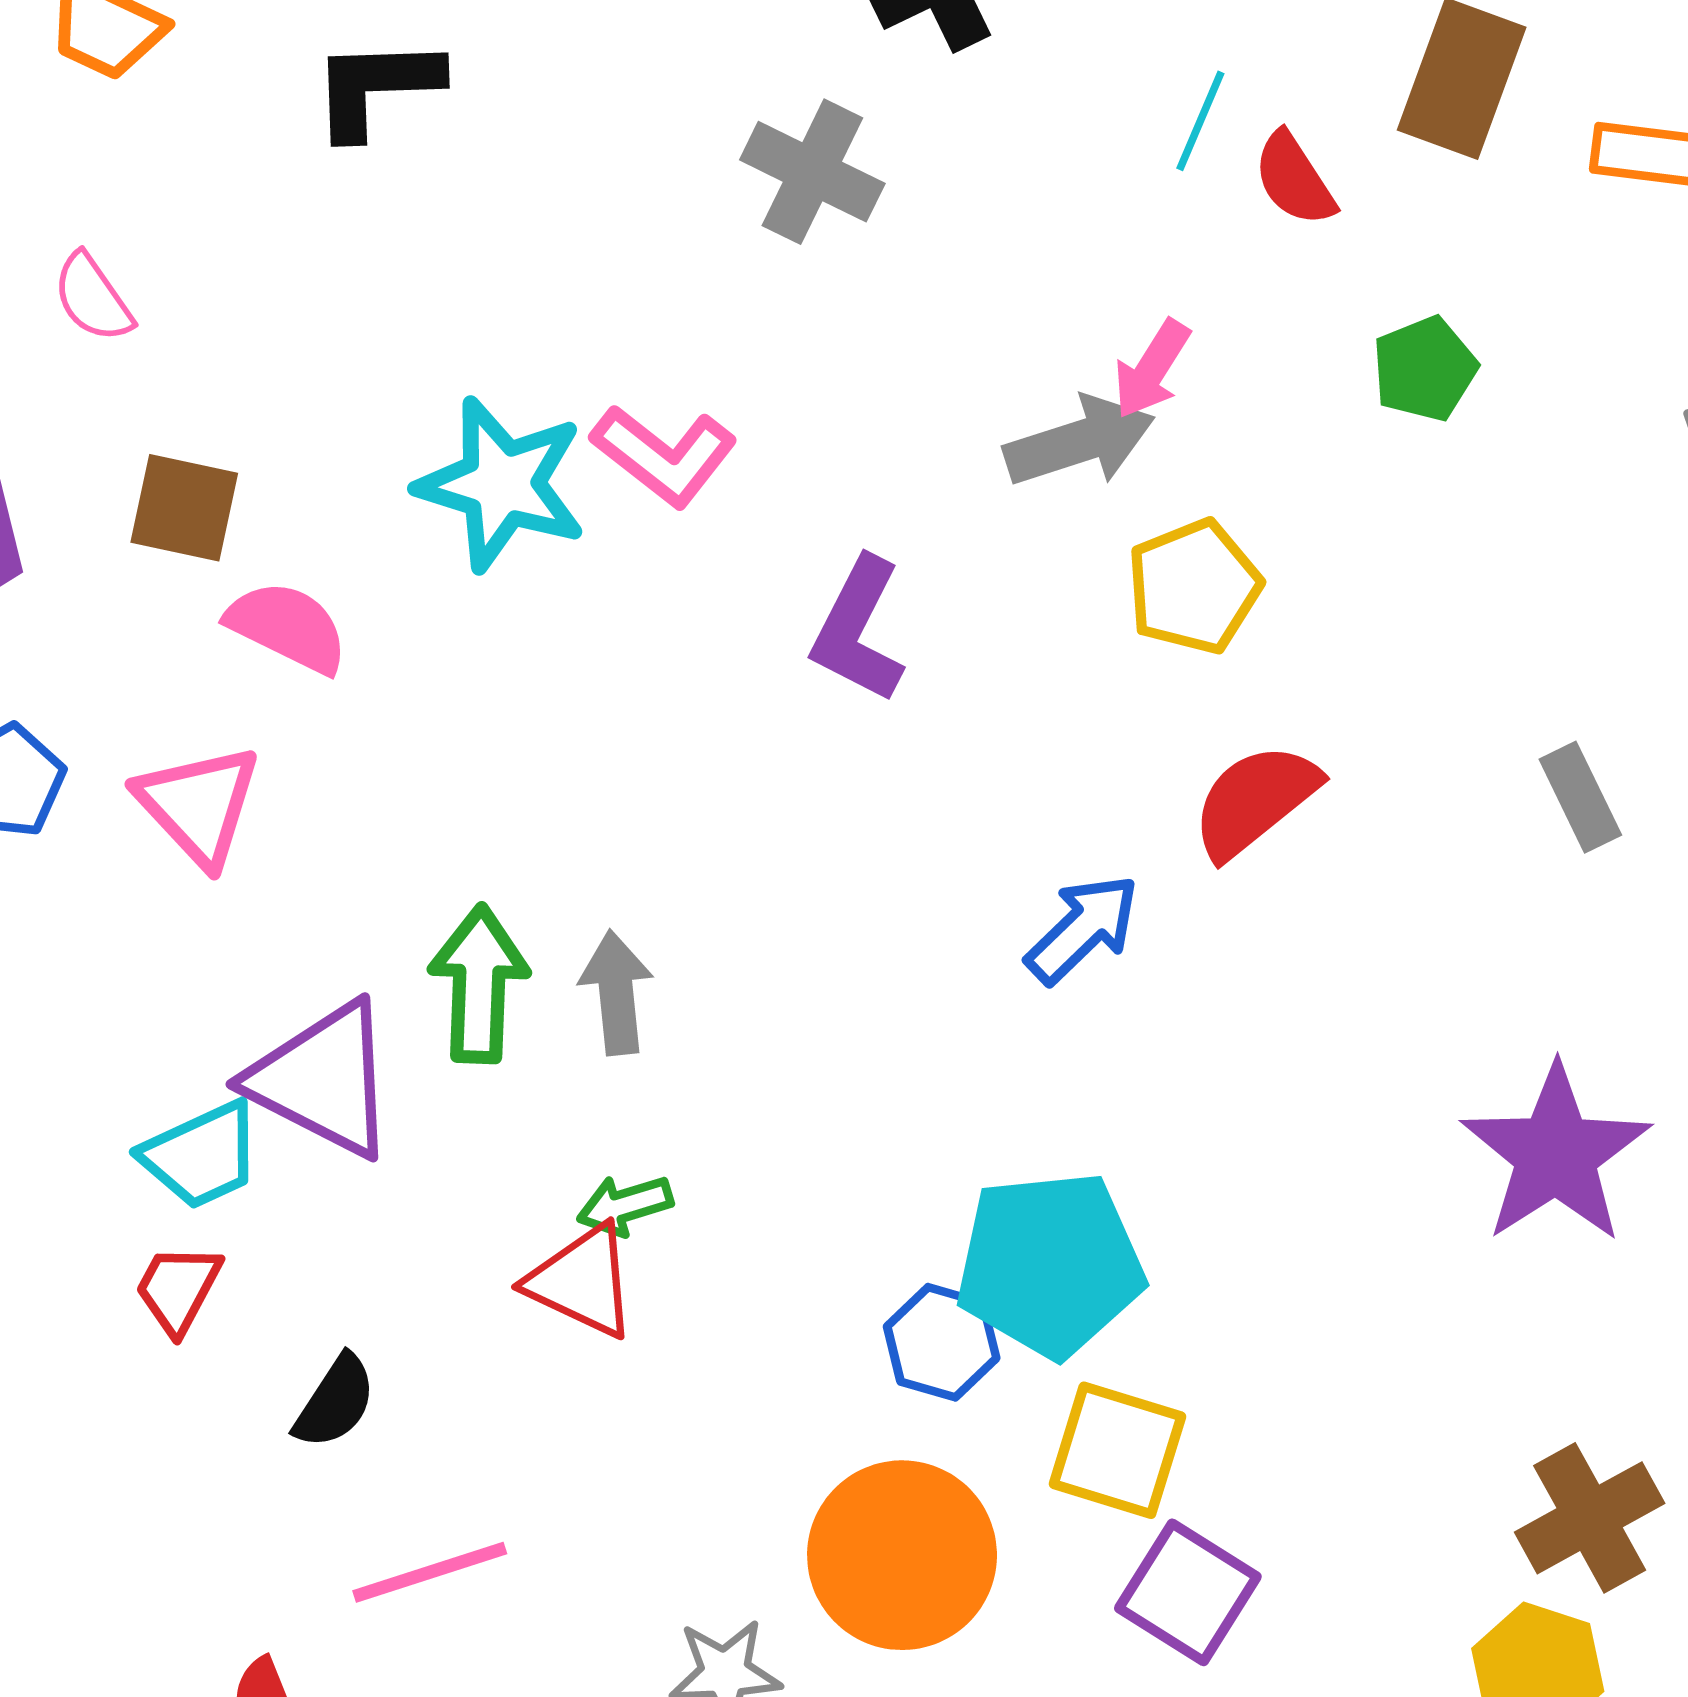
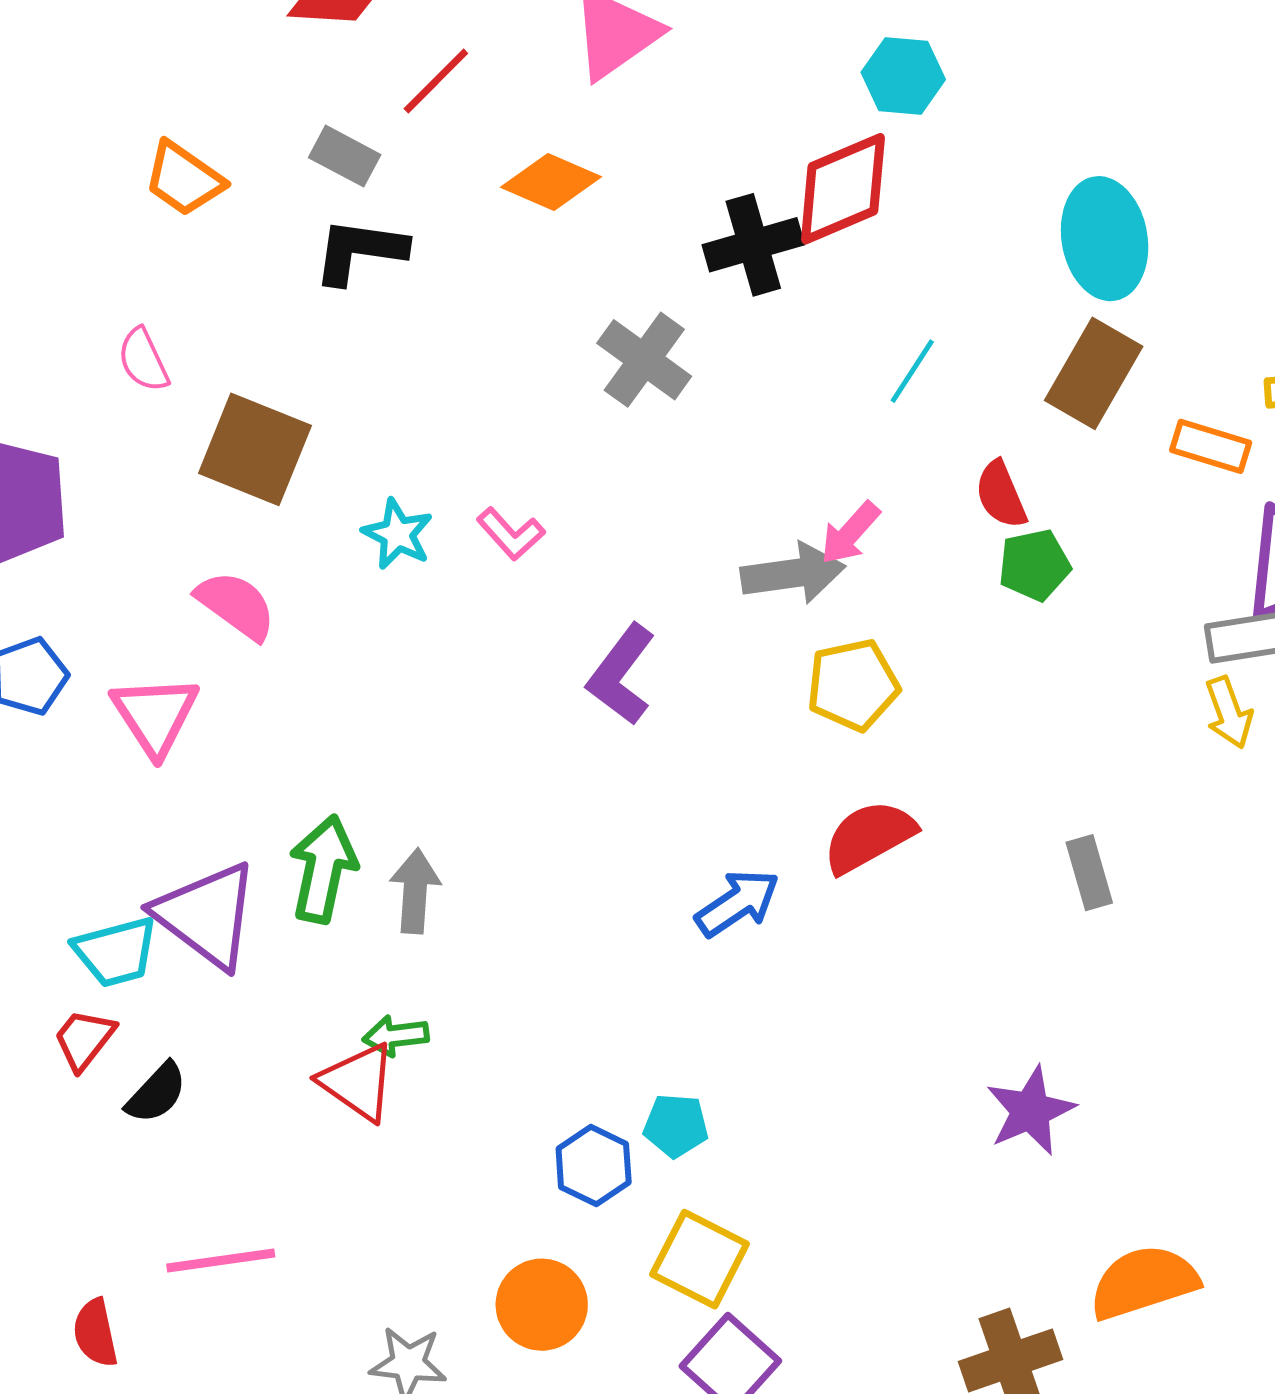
red semicircle: (1294, 179) -> (1001, 495), moved
pink L-shape: (664, 455) -> (511, 534), size x0.7
cyan star: (502, 484) -> (398, 534), size x0.6
brown square: (184, 508) -> (255, 449), moved, size x1.4
purple star: (1556, 1154) -> (1030, 1111), size x0.7
cyan pentagon: (1050, 1264) -> (676, 1126), size x0.5
black semicircle: (335, 1402) -> (156, 1093), moved
orange circle: (902, 1555) -> (542, 1305), size x0.7

